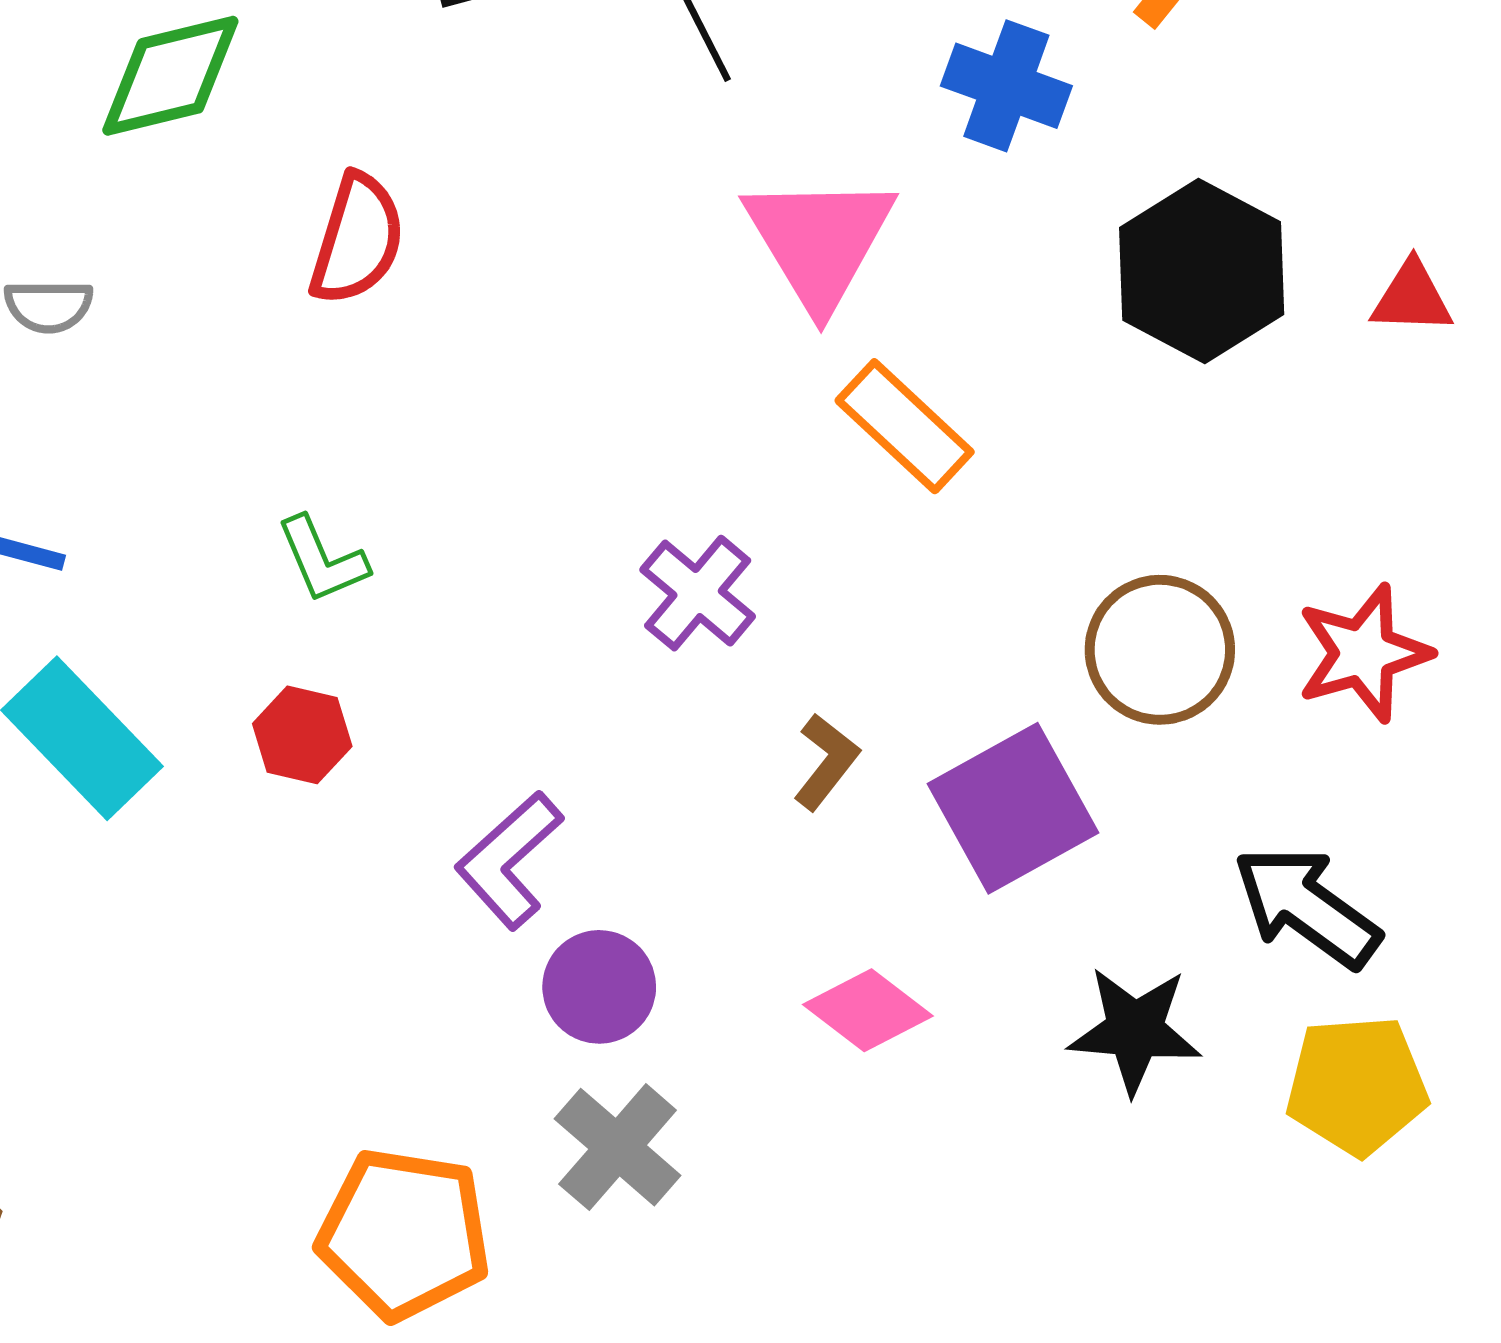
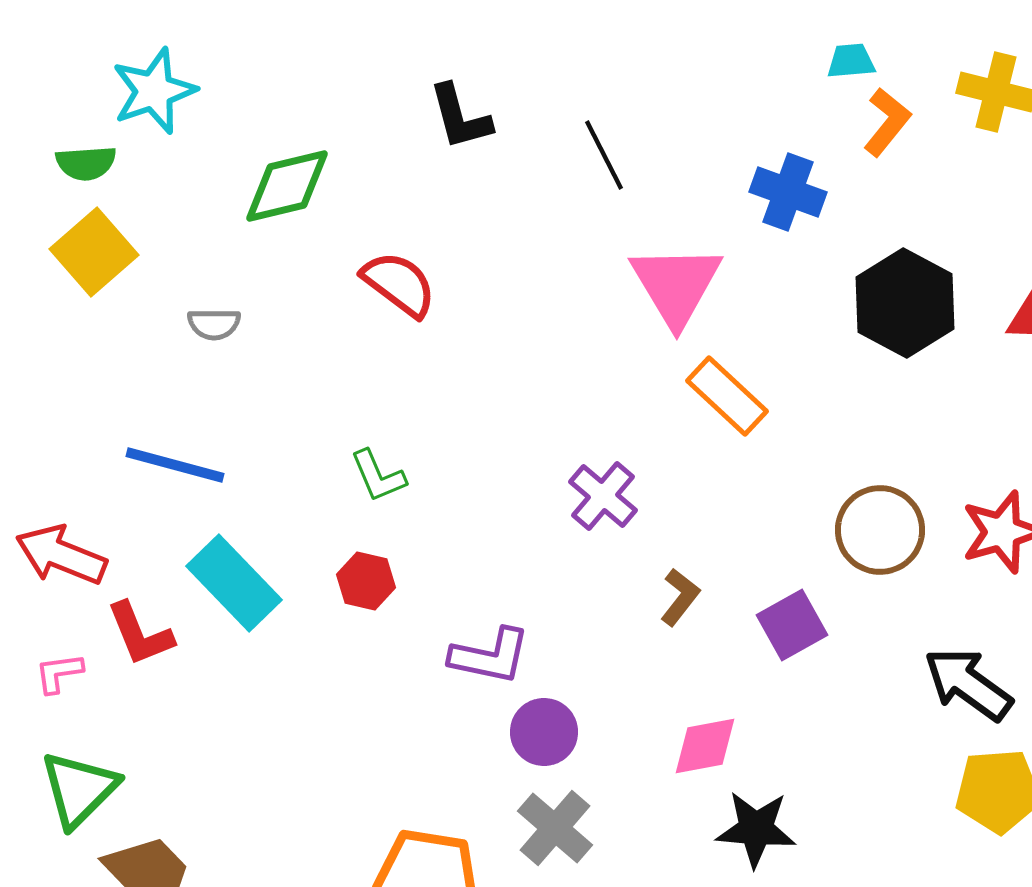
red semicircle: (357, 239) -> (399, 284), turned -70
purple square: (1013, 808) -> (792, 625), size x0.7
purple L-shape: (509, 860) -> (490, 656), turned -126
pink diamond: (868, 1010) -> (705, 746), turned -48
black star: (1135, 1030) -> (756, 829), moved

